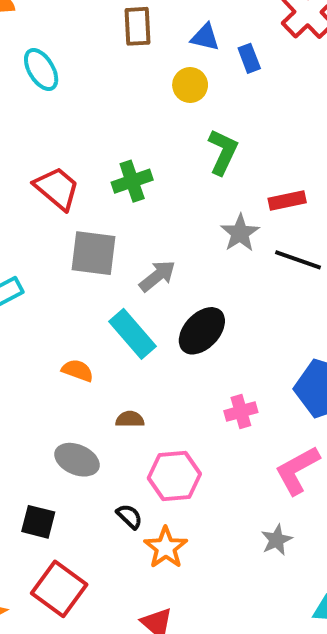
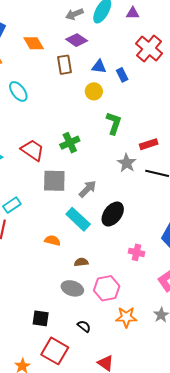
pink cross: (241, 412) -> (137, 252), turned 35
gray ellipse: (77, 460) -> (72, 288), moved
black semicircle: (129, 516) -> (84, 326), moved
orange star: (166, 548) -> (126, 317), moved, turned -30

